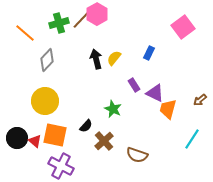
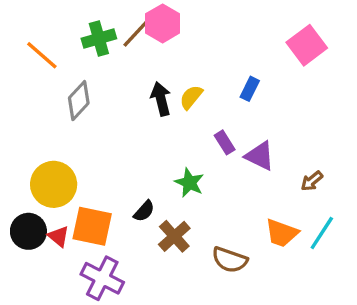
brown arrow: (200, 100) -> (312, 181), moved
yellow circle: (45, 101) -> (54, 184), moved
orange trapezoid: (168, 109) -> (282, 233), moved, turned -85

